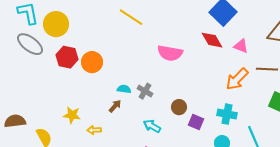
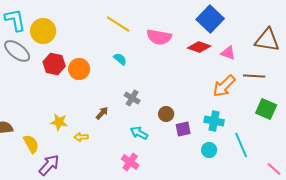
red diamond: (212, 40) -> (199, 47), turned -40
pink semicircle: (170, 53) -> (159, 37), moved
cyan semicircle: (124, 89) -> (120, 59), moved, turned 32
purple square: (196, 122) -> (183, 129), turned -35

